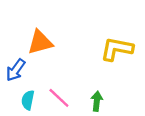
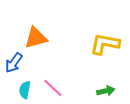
green arrow: (97, 101) -> (106, 91), moved, turned 72

